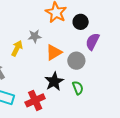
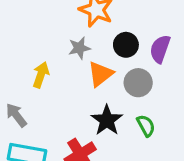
black circle: (81, 22) -> (126, 45), moved
gray star: (35, 36) -> (79, 48), moved

